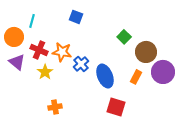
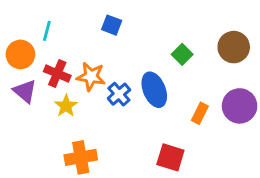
brown circle: (146, 52) -> (234, 47), moved
blue ellipse: (105, 76) -> (154, 90), moved
orange cross: (55, 107) -> (81, 157), size x1.5

